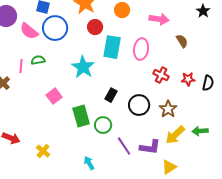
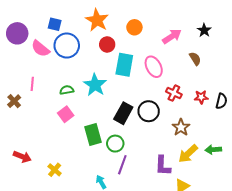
black star: (203, 11) -> (204, 30), moved
pink arrow: (159, 19) -> (172, 36), turned -42
pink ellipse: (141, 49) -> (154, 67), turned -35
green semicircle: (38, 60) -> (67, 90), moved
black rectangle: (111, 95) -> (123, 113), size x1.5
black circle: (139, 105) -> (149, 111), moved
purple line: (124, 146) -> (122, 165), moved, turned 54
purple L-shape: (150, 147) -> (163, 166), turned 85

